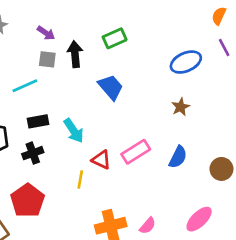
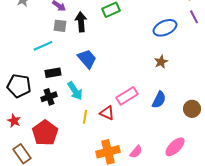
blue trapezoid: (111, 87) -> (87, 59), moved
cyan arrow: (74, 131) -> (75, 91), moved
red triangle: (101, 160) -> (107, 113), moved

